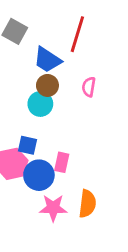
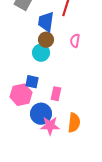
blue trapezoid: (47, 60) -> (46, 22), turned 65
blue circle: (39, 175) -> (41, 114), moved

